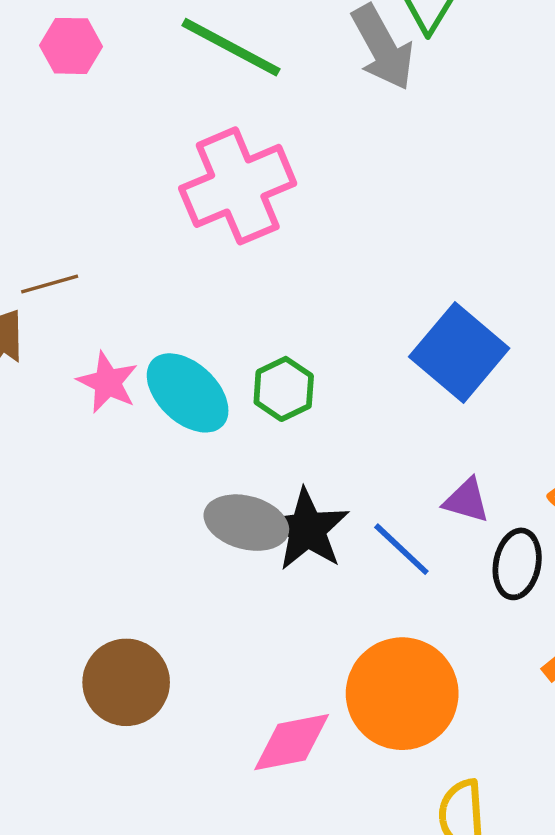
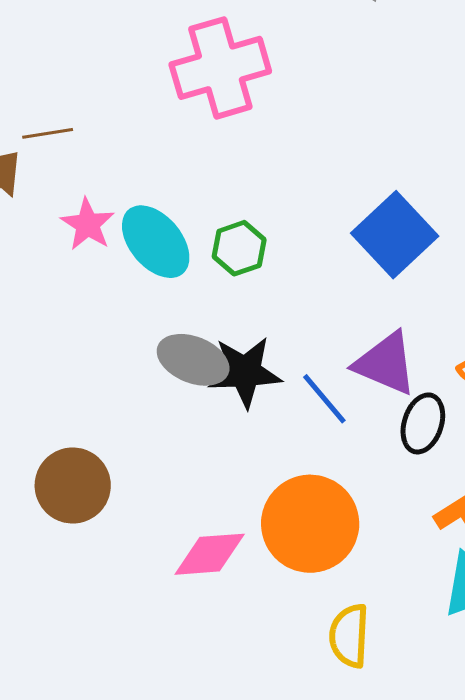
purple triangle: (466, 501) -> (386, 363), size x1.6
black star: (307, 529) -> (245, 372), turned 30

